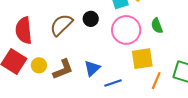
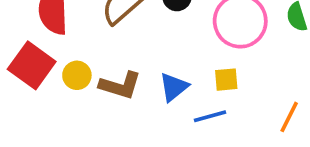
yellow square: (142, 59) -> (226, 80), moved, size x0.6
brown L-shape: (63, 69) -> (120, 85), turned 35

